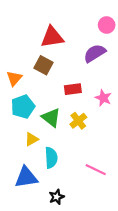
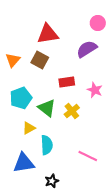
orange triangle: (14, 78) -> (13, 60), moved

